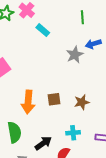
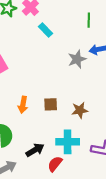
orange arrow: (28, 102) -> (23, 105), size x0.7
cyan cross: (73, 133) -> (68, 142), size x1.5

